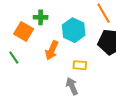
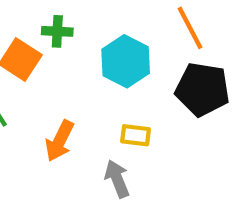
orange arrow: (52, 50) -> (60, 141), moved

